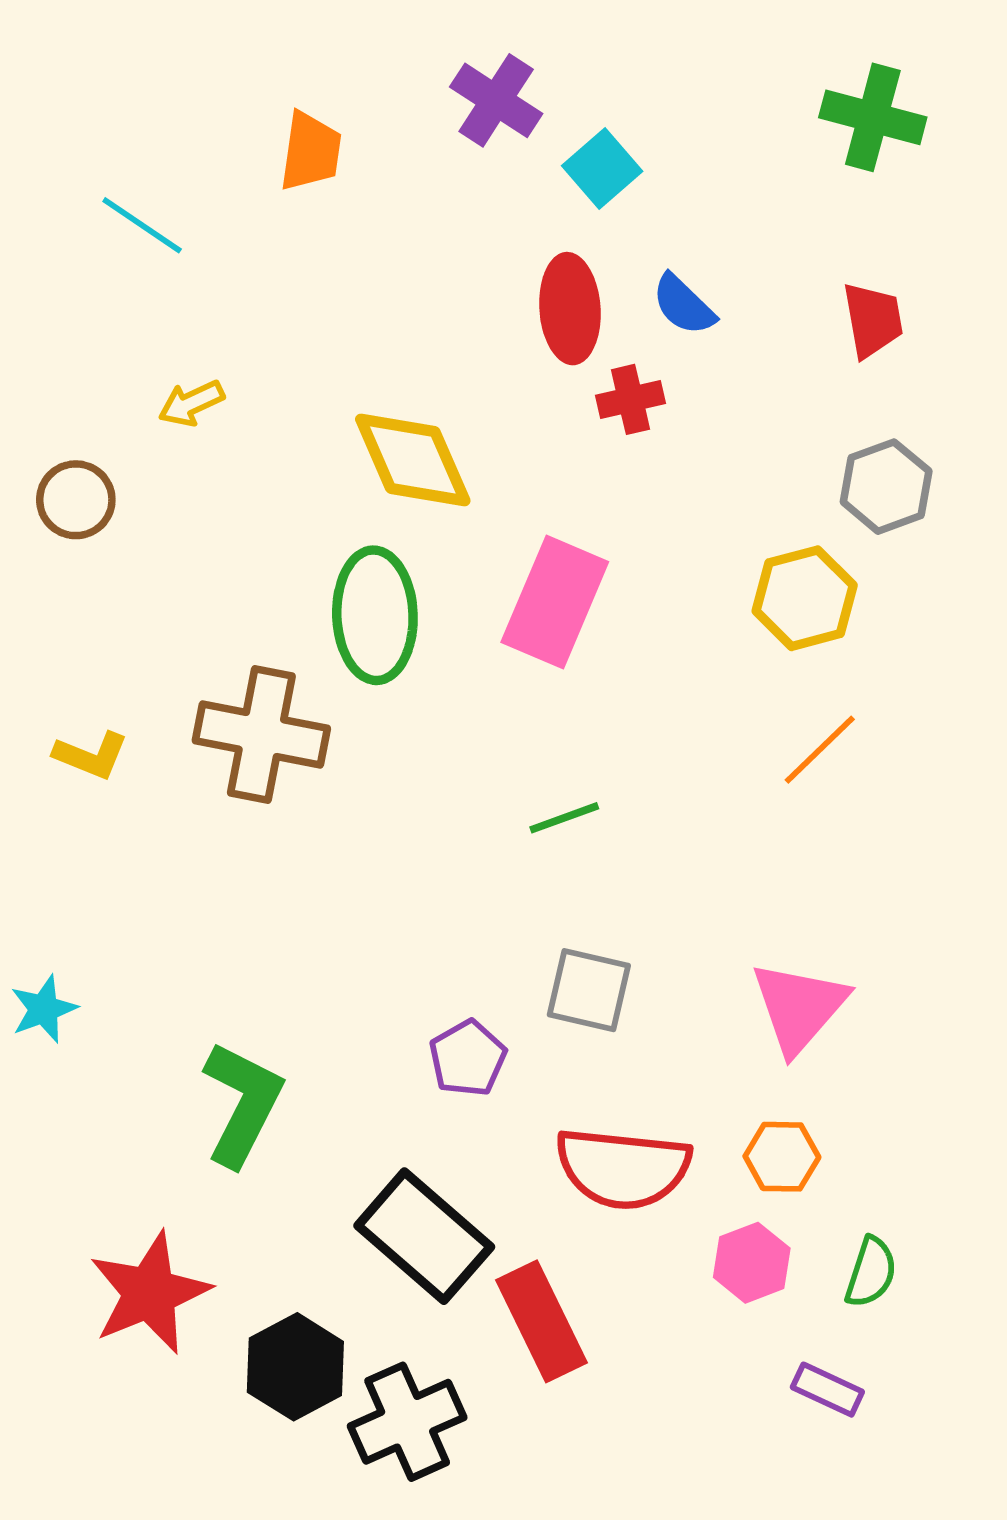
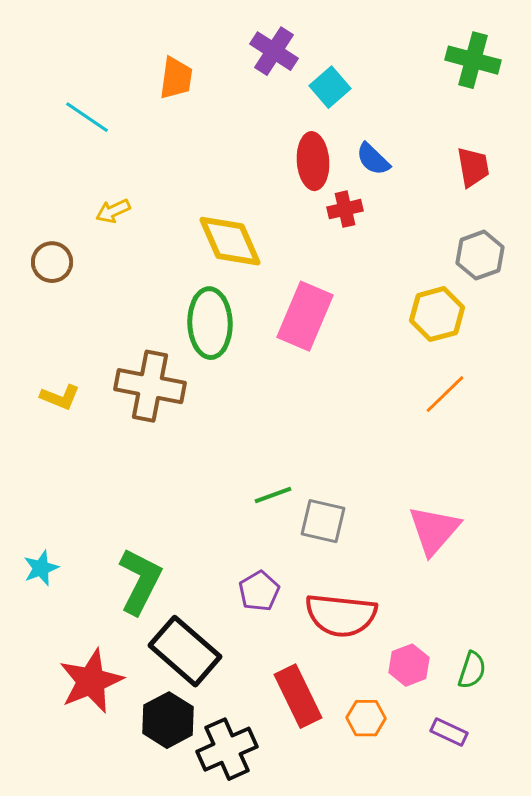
green line: (564, 818) -> (273, 495), moved
cyan star: (44, 1009) -> (41, 568), moved
purple pentagon: (468, 1058) -> (259, 591), moved
orange hexagon: (782, 1157) -> (366, 718), moved
black rectangle: (424, 1236) -> (185, 651), moved

